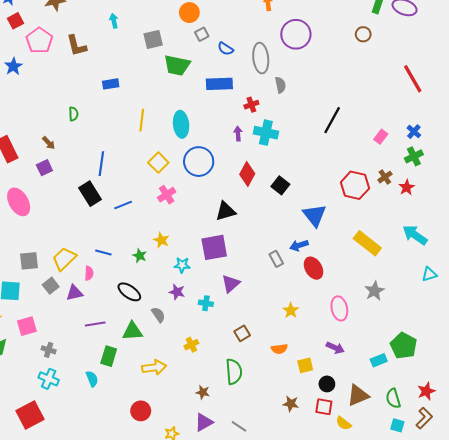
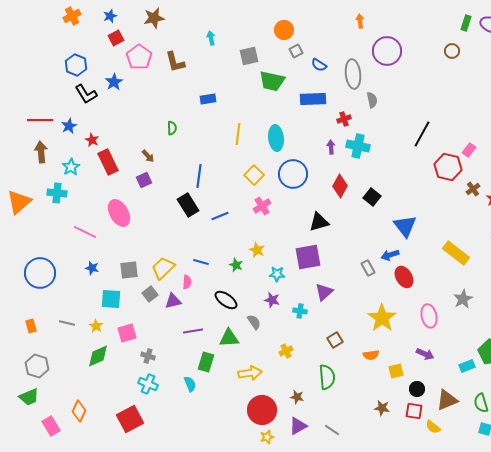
red hexagon: (355, 185) -> (448, 167), moved
yellow star: (291, 311) -> (382, 318), size x1.8
red circle: (141, 411) -> (262, 410), moved, size x1.5

